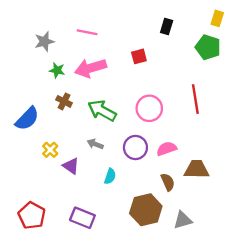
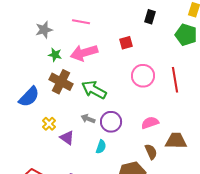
brown cross: (64, 101) -> (61, 82), size x1.6
pink circle: (149, 108) -> (143, 76), moved
purple circle: (135, 147) -> (111, 122), moved

